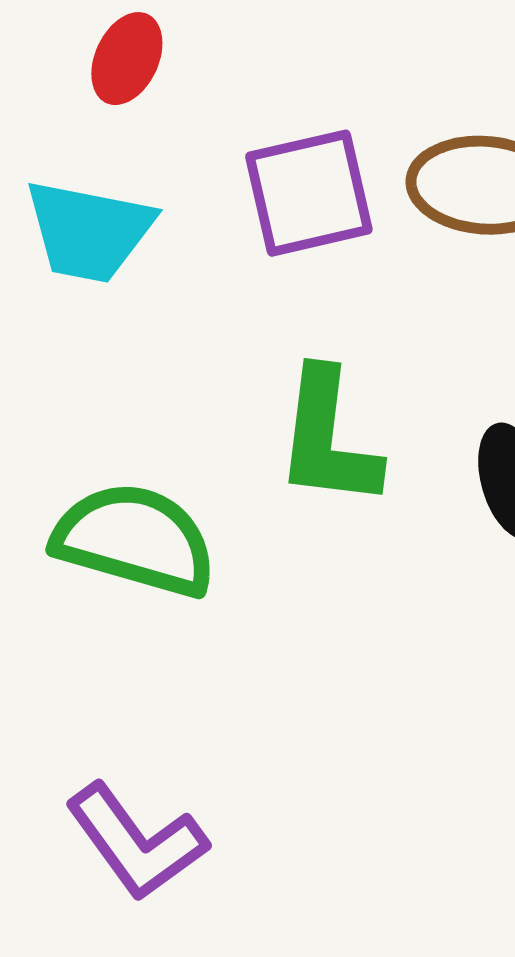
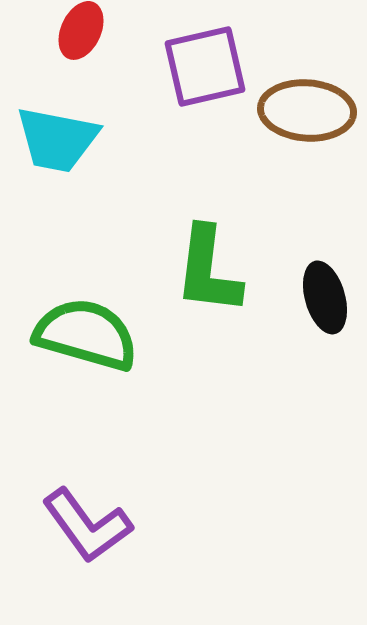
purple square: (309, 193) -> (205, 66), moved

